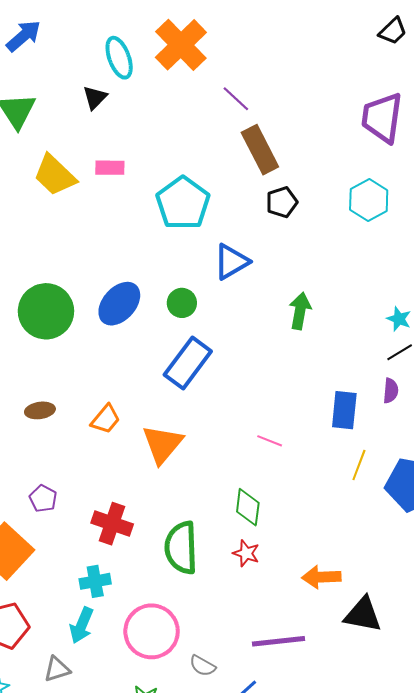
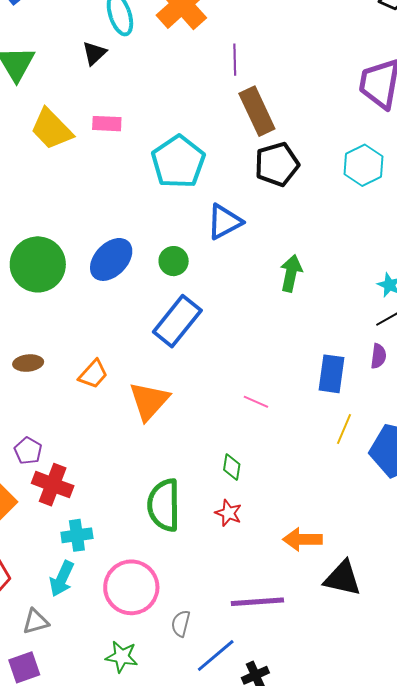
purple line: (236, 99) -> (235, 60), turned 44
black pentagon: (282, 202) -> (277, 164), size x1.4
green diamond: (248, 507) -> (232, 467), size x0.7
red cross: (112, 524) -> (53, 485), moved
gray semicircle: (202, 666) -> (181, 623), turned 72

